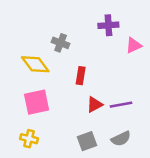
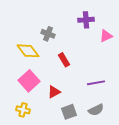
red rectangle: (81, 76) -> (64, 60), turned -40
pink square: (37, 102) -> (29, 81), turned -30
red triangle: (95, 105) -> (54, 92), moved

